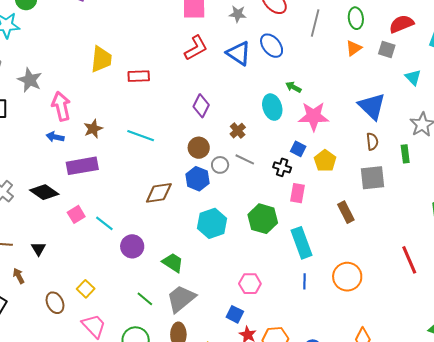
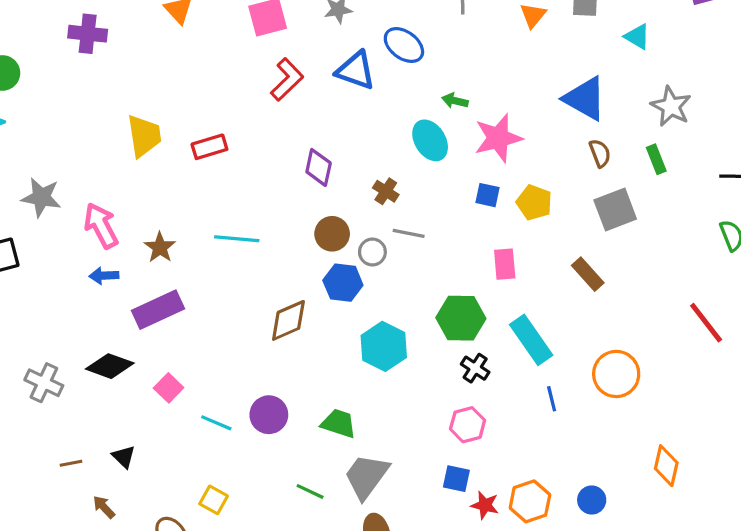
black cross: (282, 167) -> (475, 368), moved, turned 30
cyan line: (104, 223) -> (216, 423), moved

